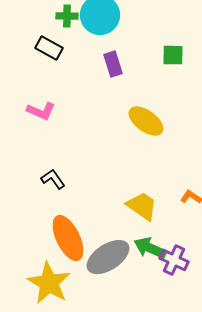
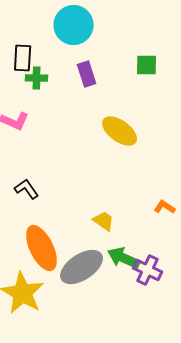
green cross: (67, 16) -> (37, 78), moved
black rectangle: (49, 48) -> (23, 58), turned 64
yellow trapezoid: (142, 206) -> (104, 221), moved, size x0.7

